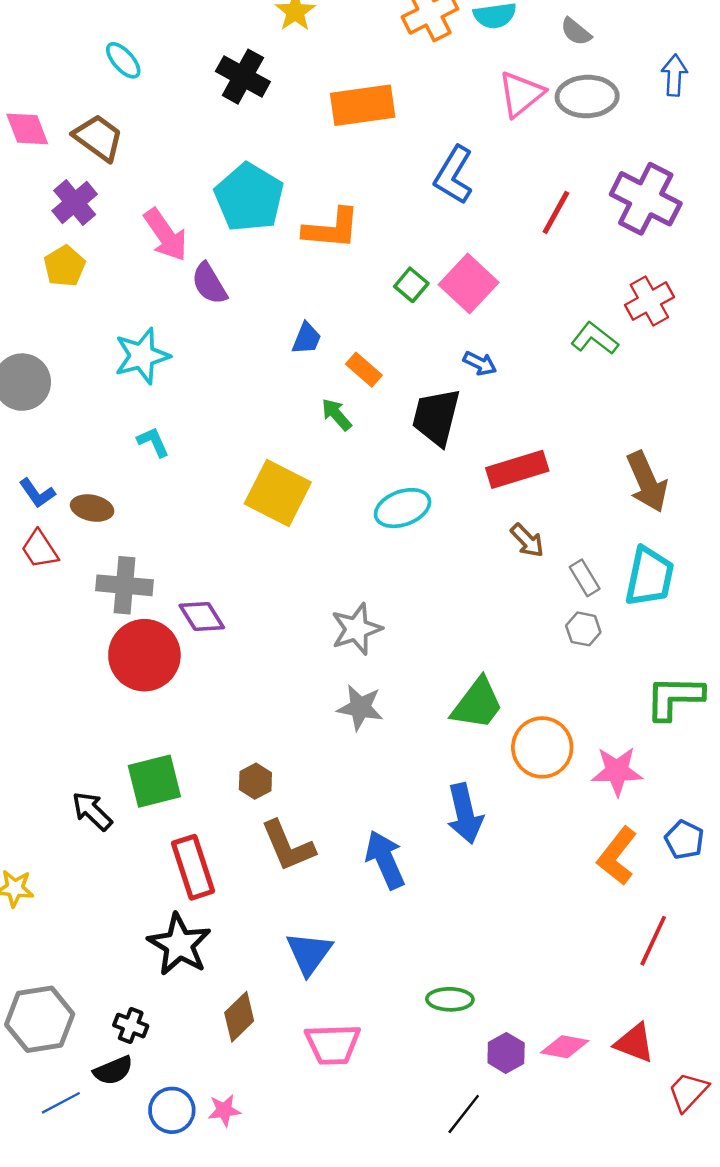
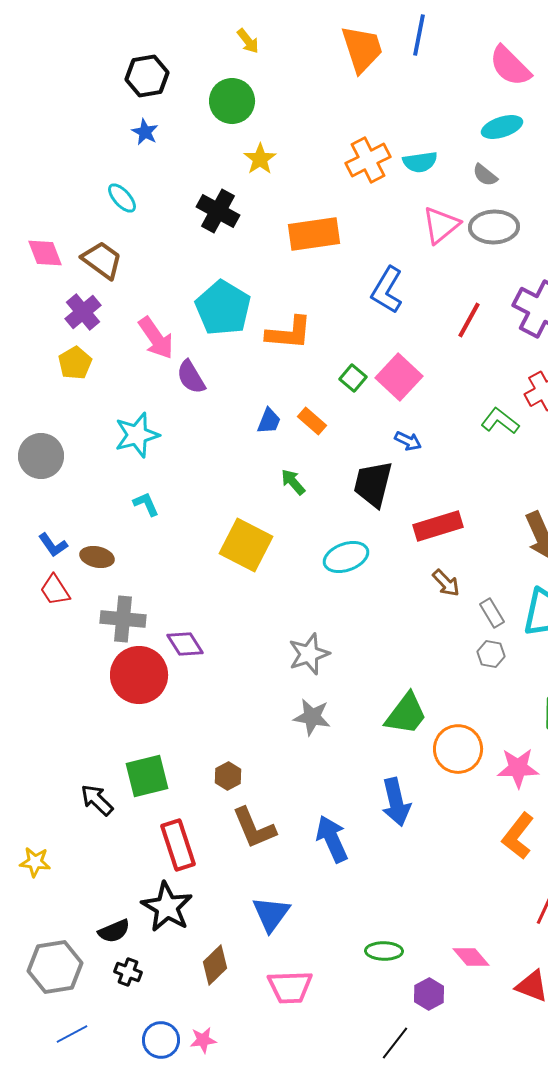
orange rectangle: (364, 370) -> (312, 421), moved
pink diamond: (565, 1047) -> (471, 957), moved, turned 39
black semicircle: (113, 1070) -> (114, 931), moved

